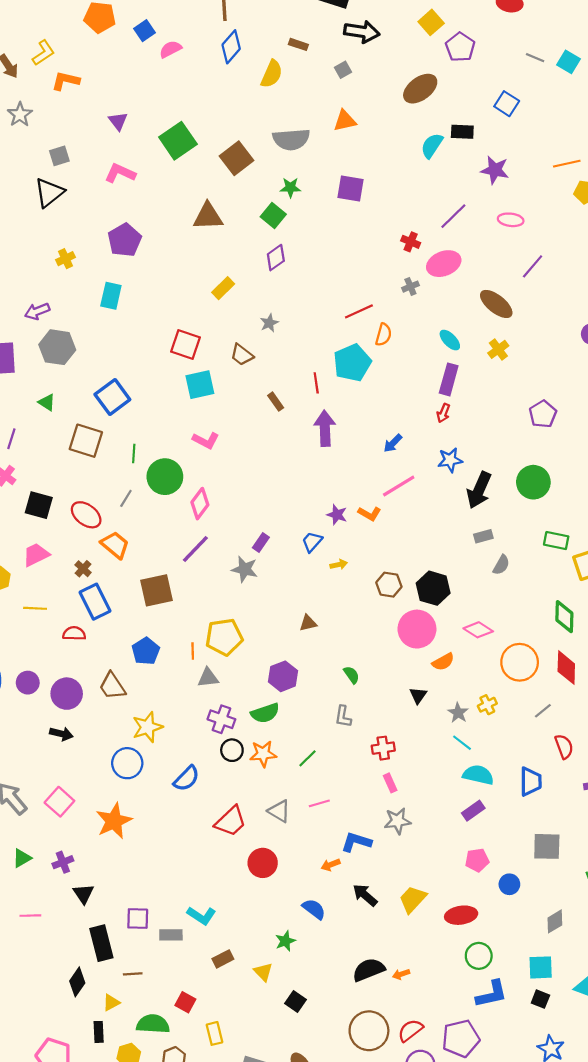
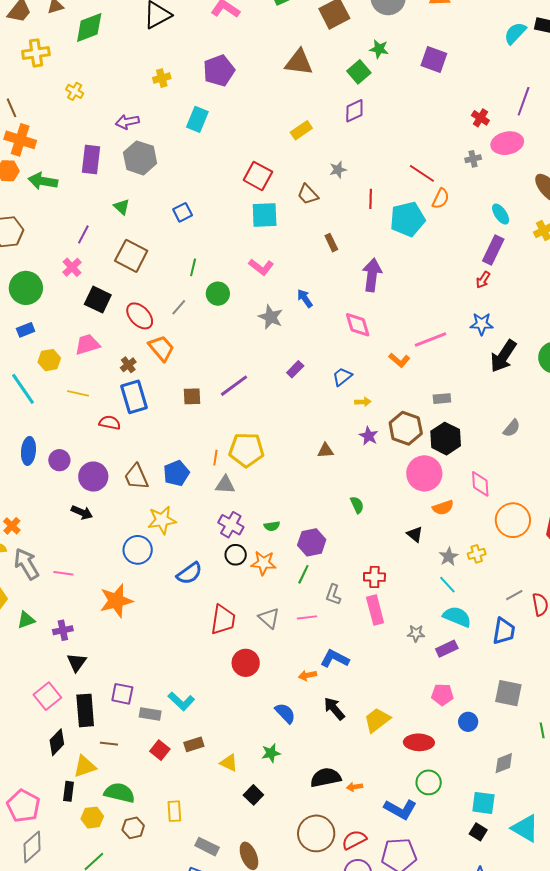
purple line: (453, 216) -> (524, 101), turned -36
red line: (359, 311) -> (422, 173), turned 48
red line: (316, 383) -> (371, 199), moved
blue square: (112, 397) -> (183, 212), size x0.6
brown square: (86, 441) -> (131, 256), moved
blue arrow: (393, 443) -> (305, 298), moved, turned 90
green circle: (165, 477) -> (218, 294), size x0.7
pink diamond: (200, 504) -> (358, 325), moved, turned -64
purple star: (337, 515) -> (369, 436), moved
gray rectangle: (483, 536) -> (442, 399), moved
purple line: (195, 549) -> (234, 386), moved
gray star: (245, 569) -> (271, 317), moved
brown hexagon: (389, 585) -> (406, 428), size x1.4
brown square: (156, 590) -> (192, 396), size x0.6
pink diamond: (478, 630) -> (480, 484), turned 44
blue pentagon: (146, 651) -> (176, 473), moved
purple hexagon: (283, 676) -> (312, 542), moved
black triangle: (418, 695) -> (415, 534), turned -36
gray line: (543, 711) -> (514, 595), moved
green semicircle: (265, 713) -> (272, 526), size x0.6
gray L-shape: (343, 717) -> (333, 595), moved
green line: (308, 758) -> (303, 574), turned -30
pink rectangle: (390, 783) -> (375, 610), size x1.6
pink square: (59, 802) -> (47, 696), moved
red trapezoid: (231, 821) -> (223, 620), turned -48
gray star: (397, 821) -> (416, 633), moved, size x0.7
pink line: (30, 916) -> (63, 573), moved
green star: (285, 941) -> (271, 753), moved
yellow triangle: (263, 972) -> (229, 763), turned -30
blue L-shape: (492, 994) -> (400, 809), moved, turned 32
red square: (185, 1002) -> (160, 750), moved
yellow triangle: (111, 1003) -> (85, 766), size x1.4

